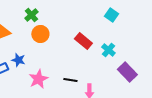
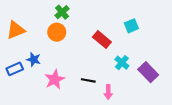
green cross: (31, 15) -> (62, 12), moved
cyan square: (111, 15) -> (131, 26), moved, turned 32
cyan cross: (108, 50) -> (122, 63), moved

